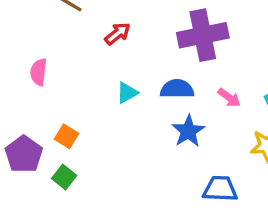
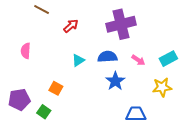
orange square: (66, 136) -> (56, 88), moved
purple pentagon: (24, 154) -> (19, 100), turned 30

